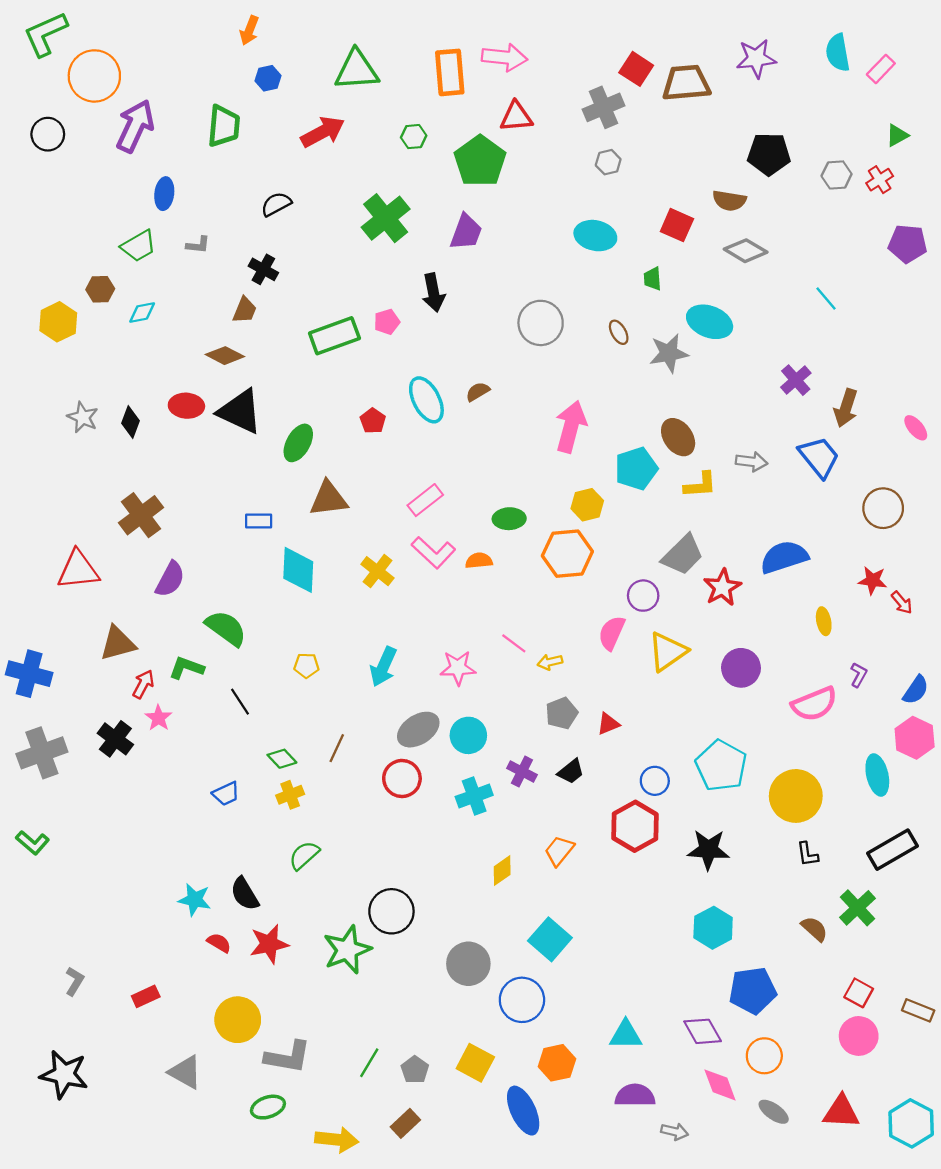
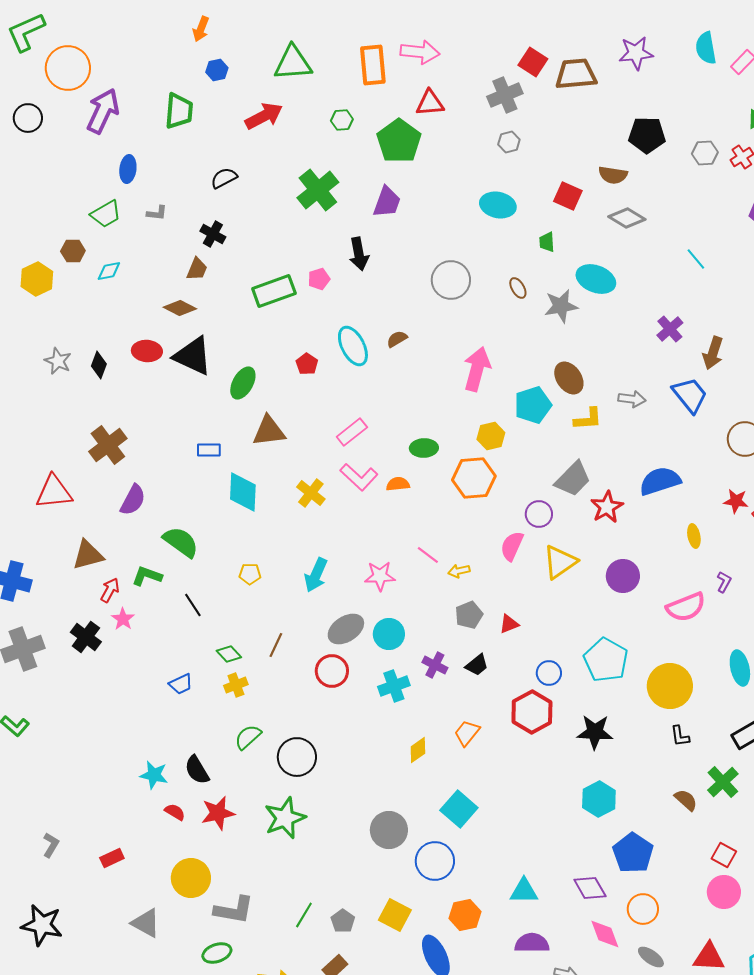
black circle: (391, 911) -> (297, 757), moved
blue pentagon: (753, 991) -> (633, 853), turned -30

